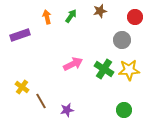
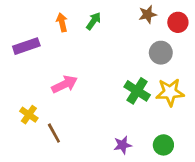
brown star: (100, 11) -> (148, 14), moved
pink arrow: (73, 64) -> (65, 84), moved
purple star: (67, 110) -> (123, 145), moved

